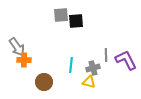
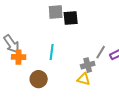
gray line: (106, 55) -> (101, 52), turned 32
cyan line: (71, 65) -> (52, 52), moved

